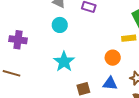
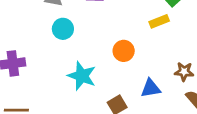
orange circle: (113, 58) -> (124, 51), moved

